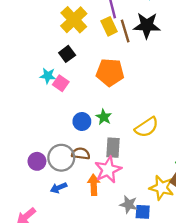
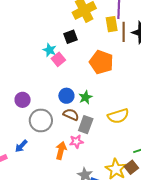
brown semicircle: (81, 154) -> (71, 115), moved
purple circle: (37, 161) -> (23, 100), moved
pink star: (108, 170) -> (76, 141), size x0.6
blue arrow: (59, 188) -> (21, 146), moved, turned -40

